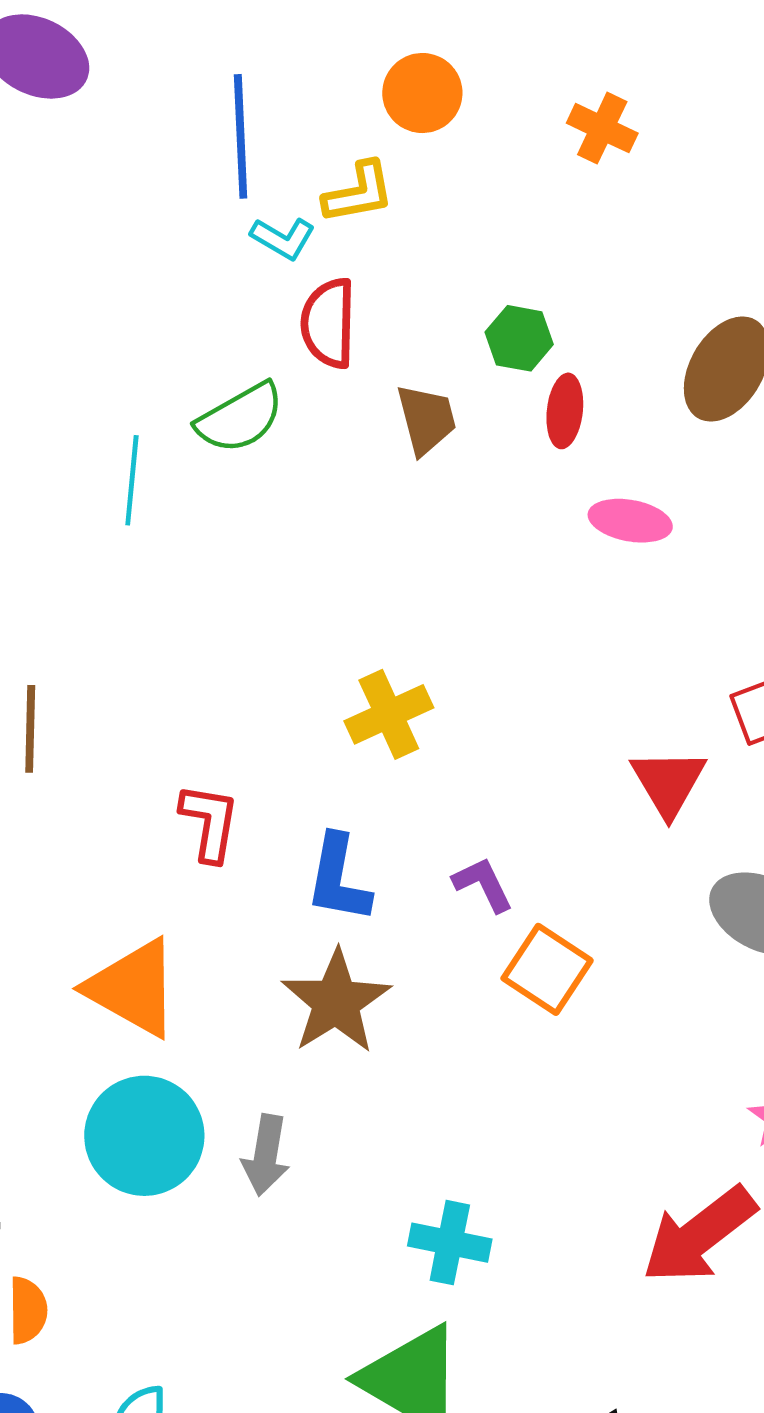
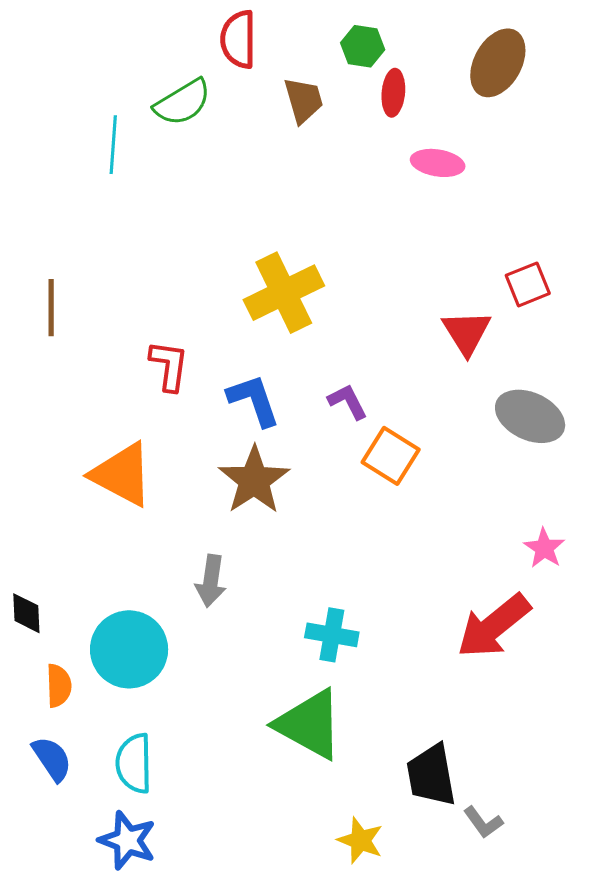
yellow cross: (389, 714) -> (284, 293), size x1.4
blue L-shape: (338, 879) -> (254, 400), turned 152
cyan circle: (144, 1136) -> (129, 649), moved

